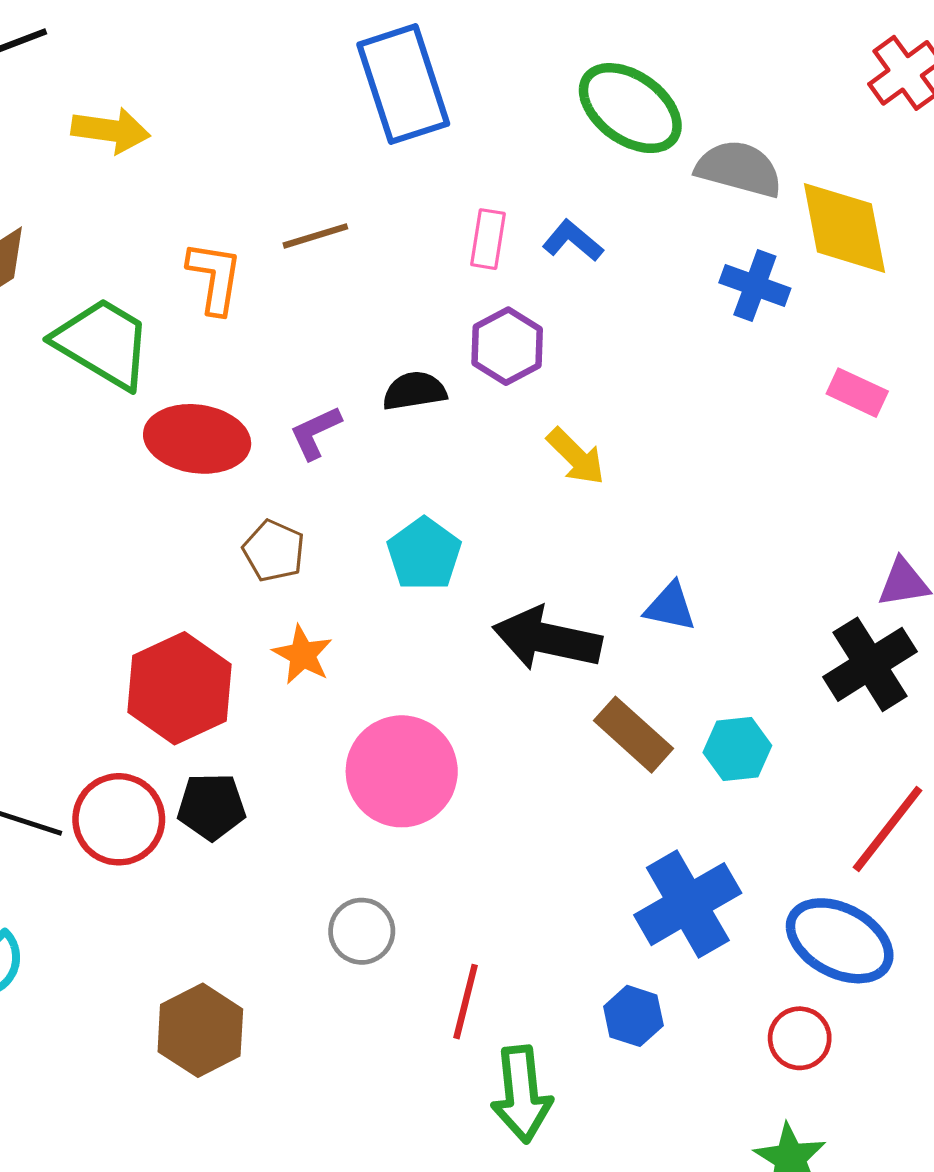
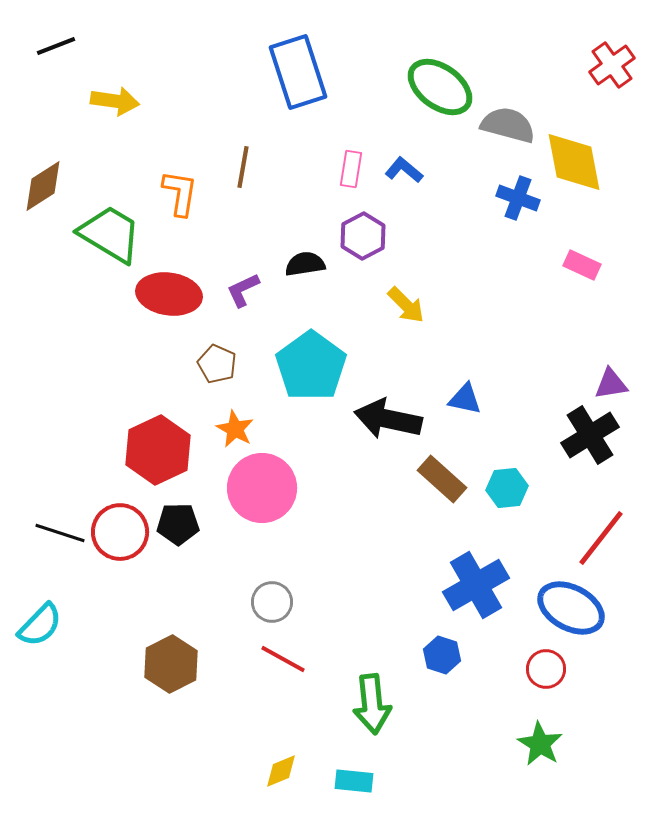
brown line: (315, 236) -> (243, 167), turned -63
cyan pentagon: (424, 554) -> (311, 366), size x1.5
pink circle: (402, 771) -> (262, 488), moved
red line: (466, 1002) -> (283, 659), moved, turned -75

